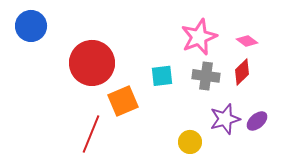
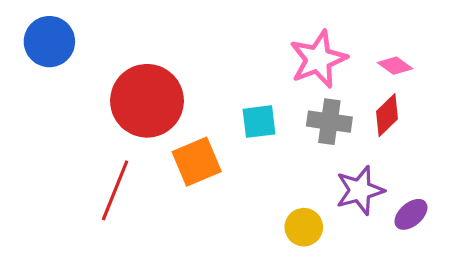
purple ellipse: (257, 121) -> (411, 214), moved
red line: (91, 134) -> (115, 190), moved

